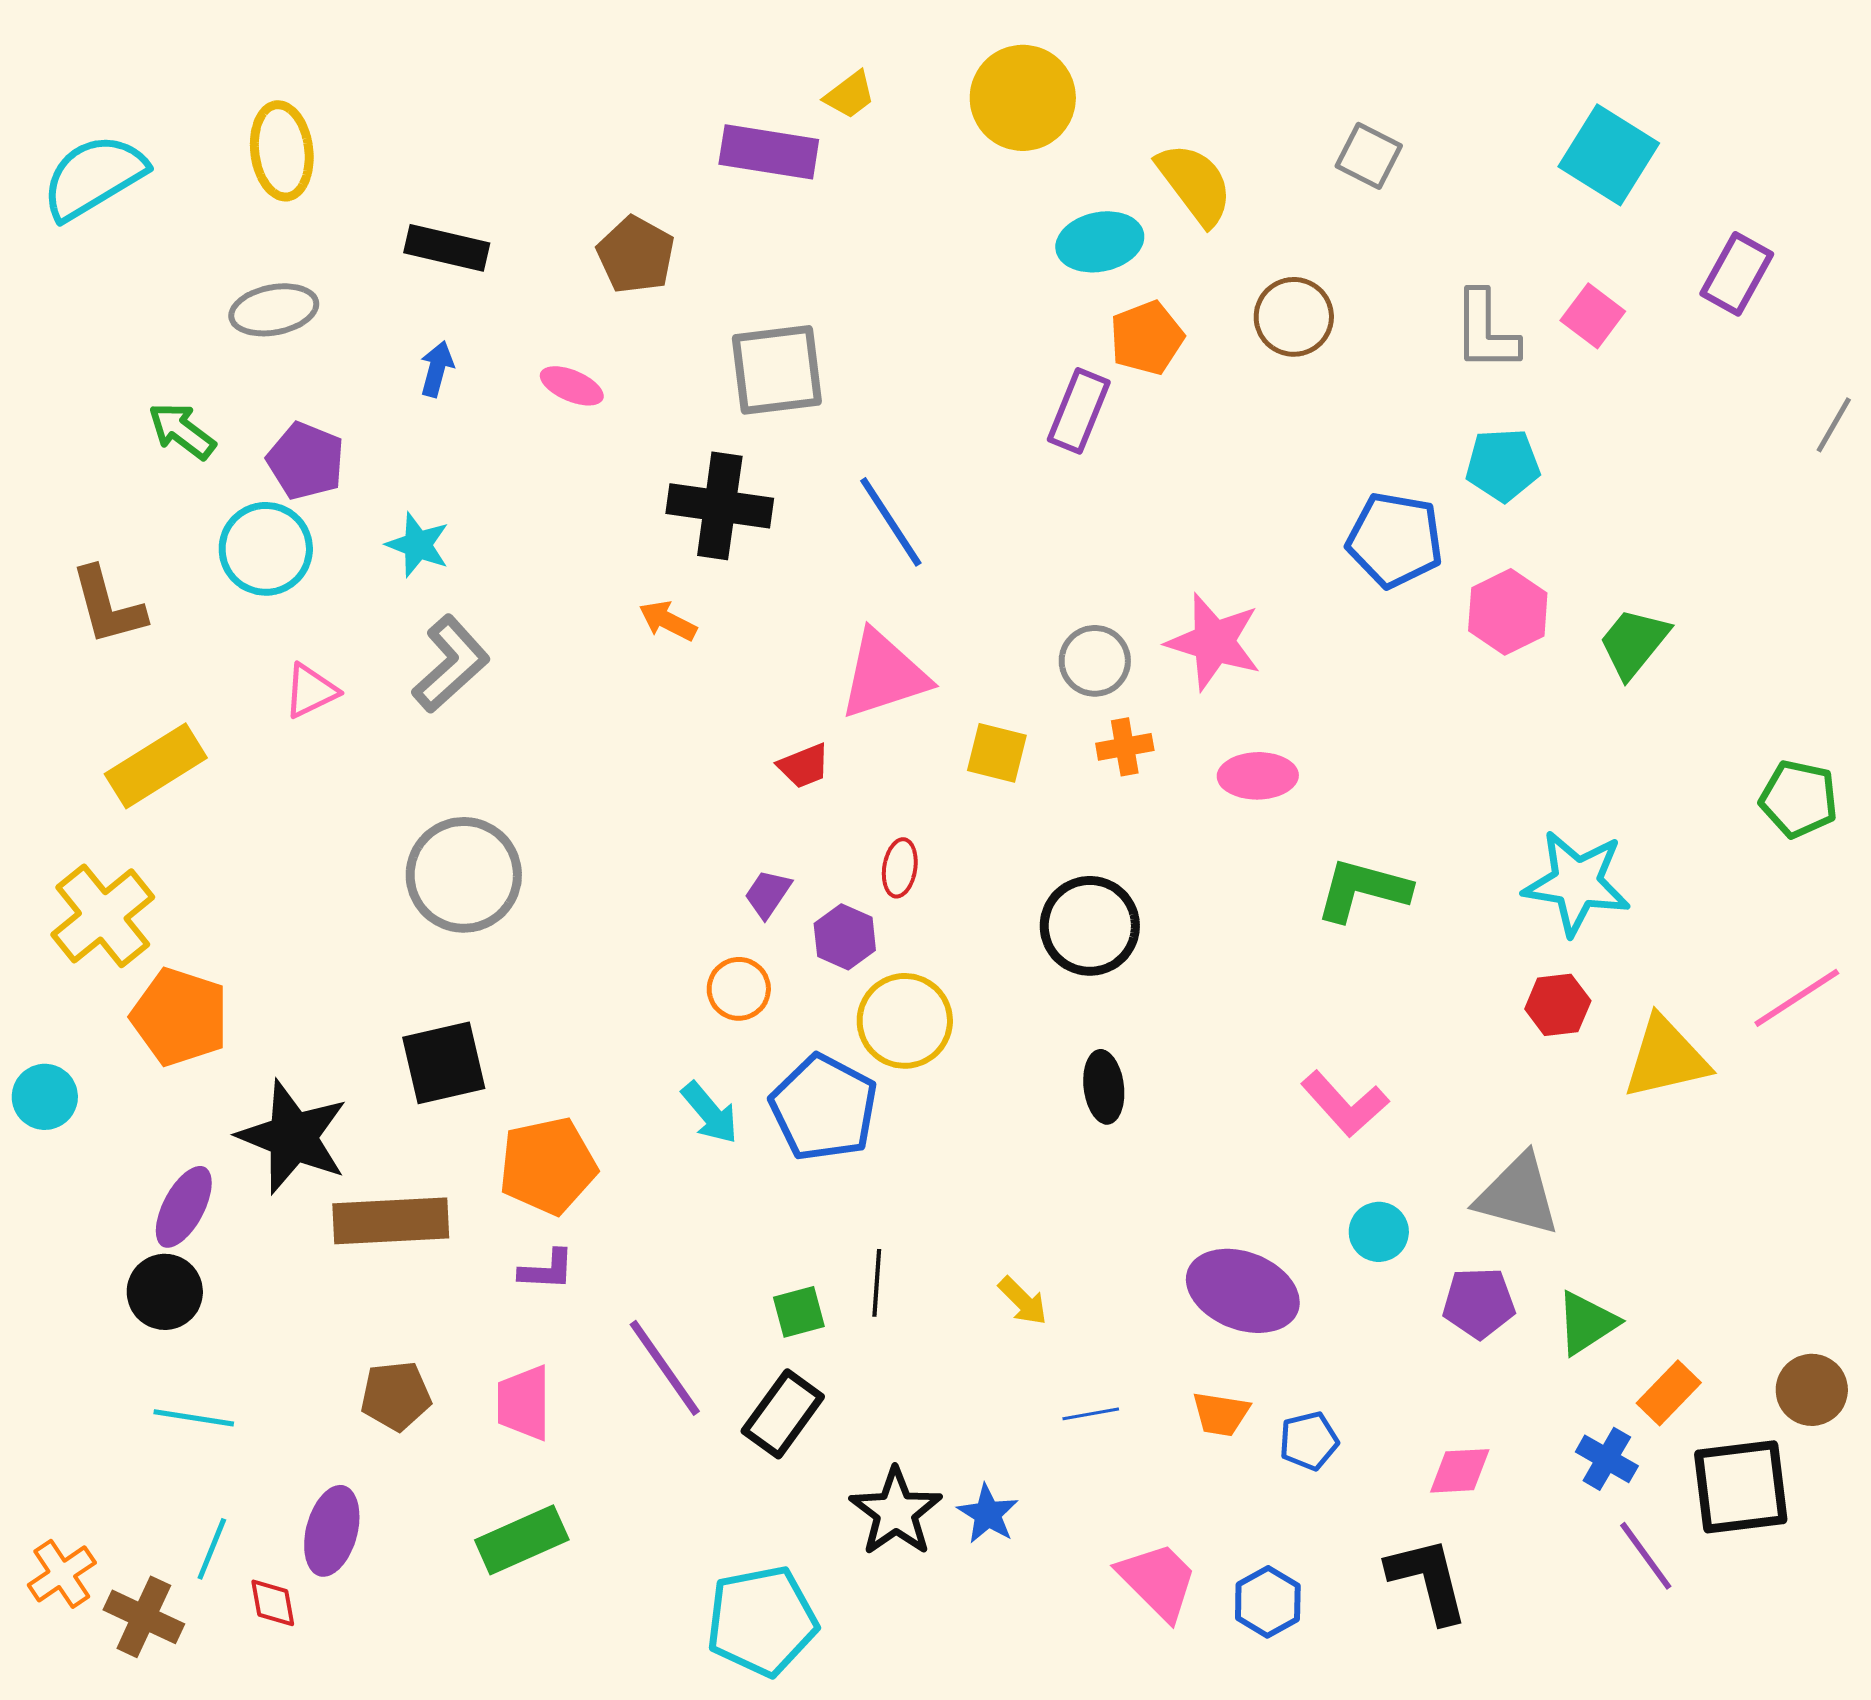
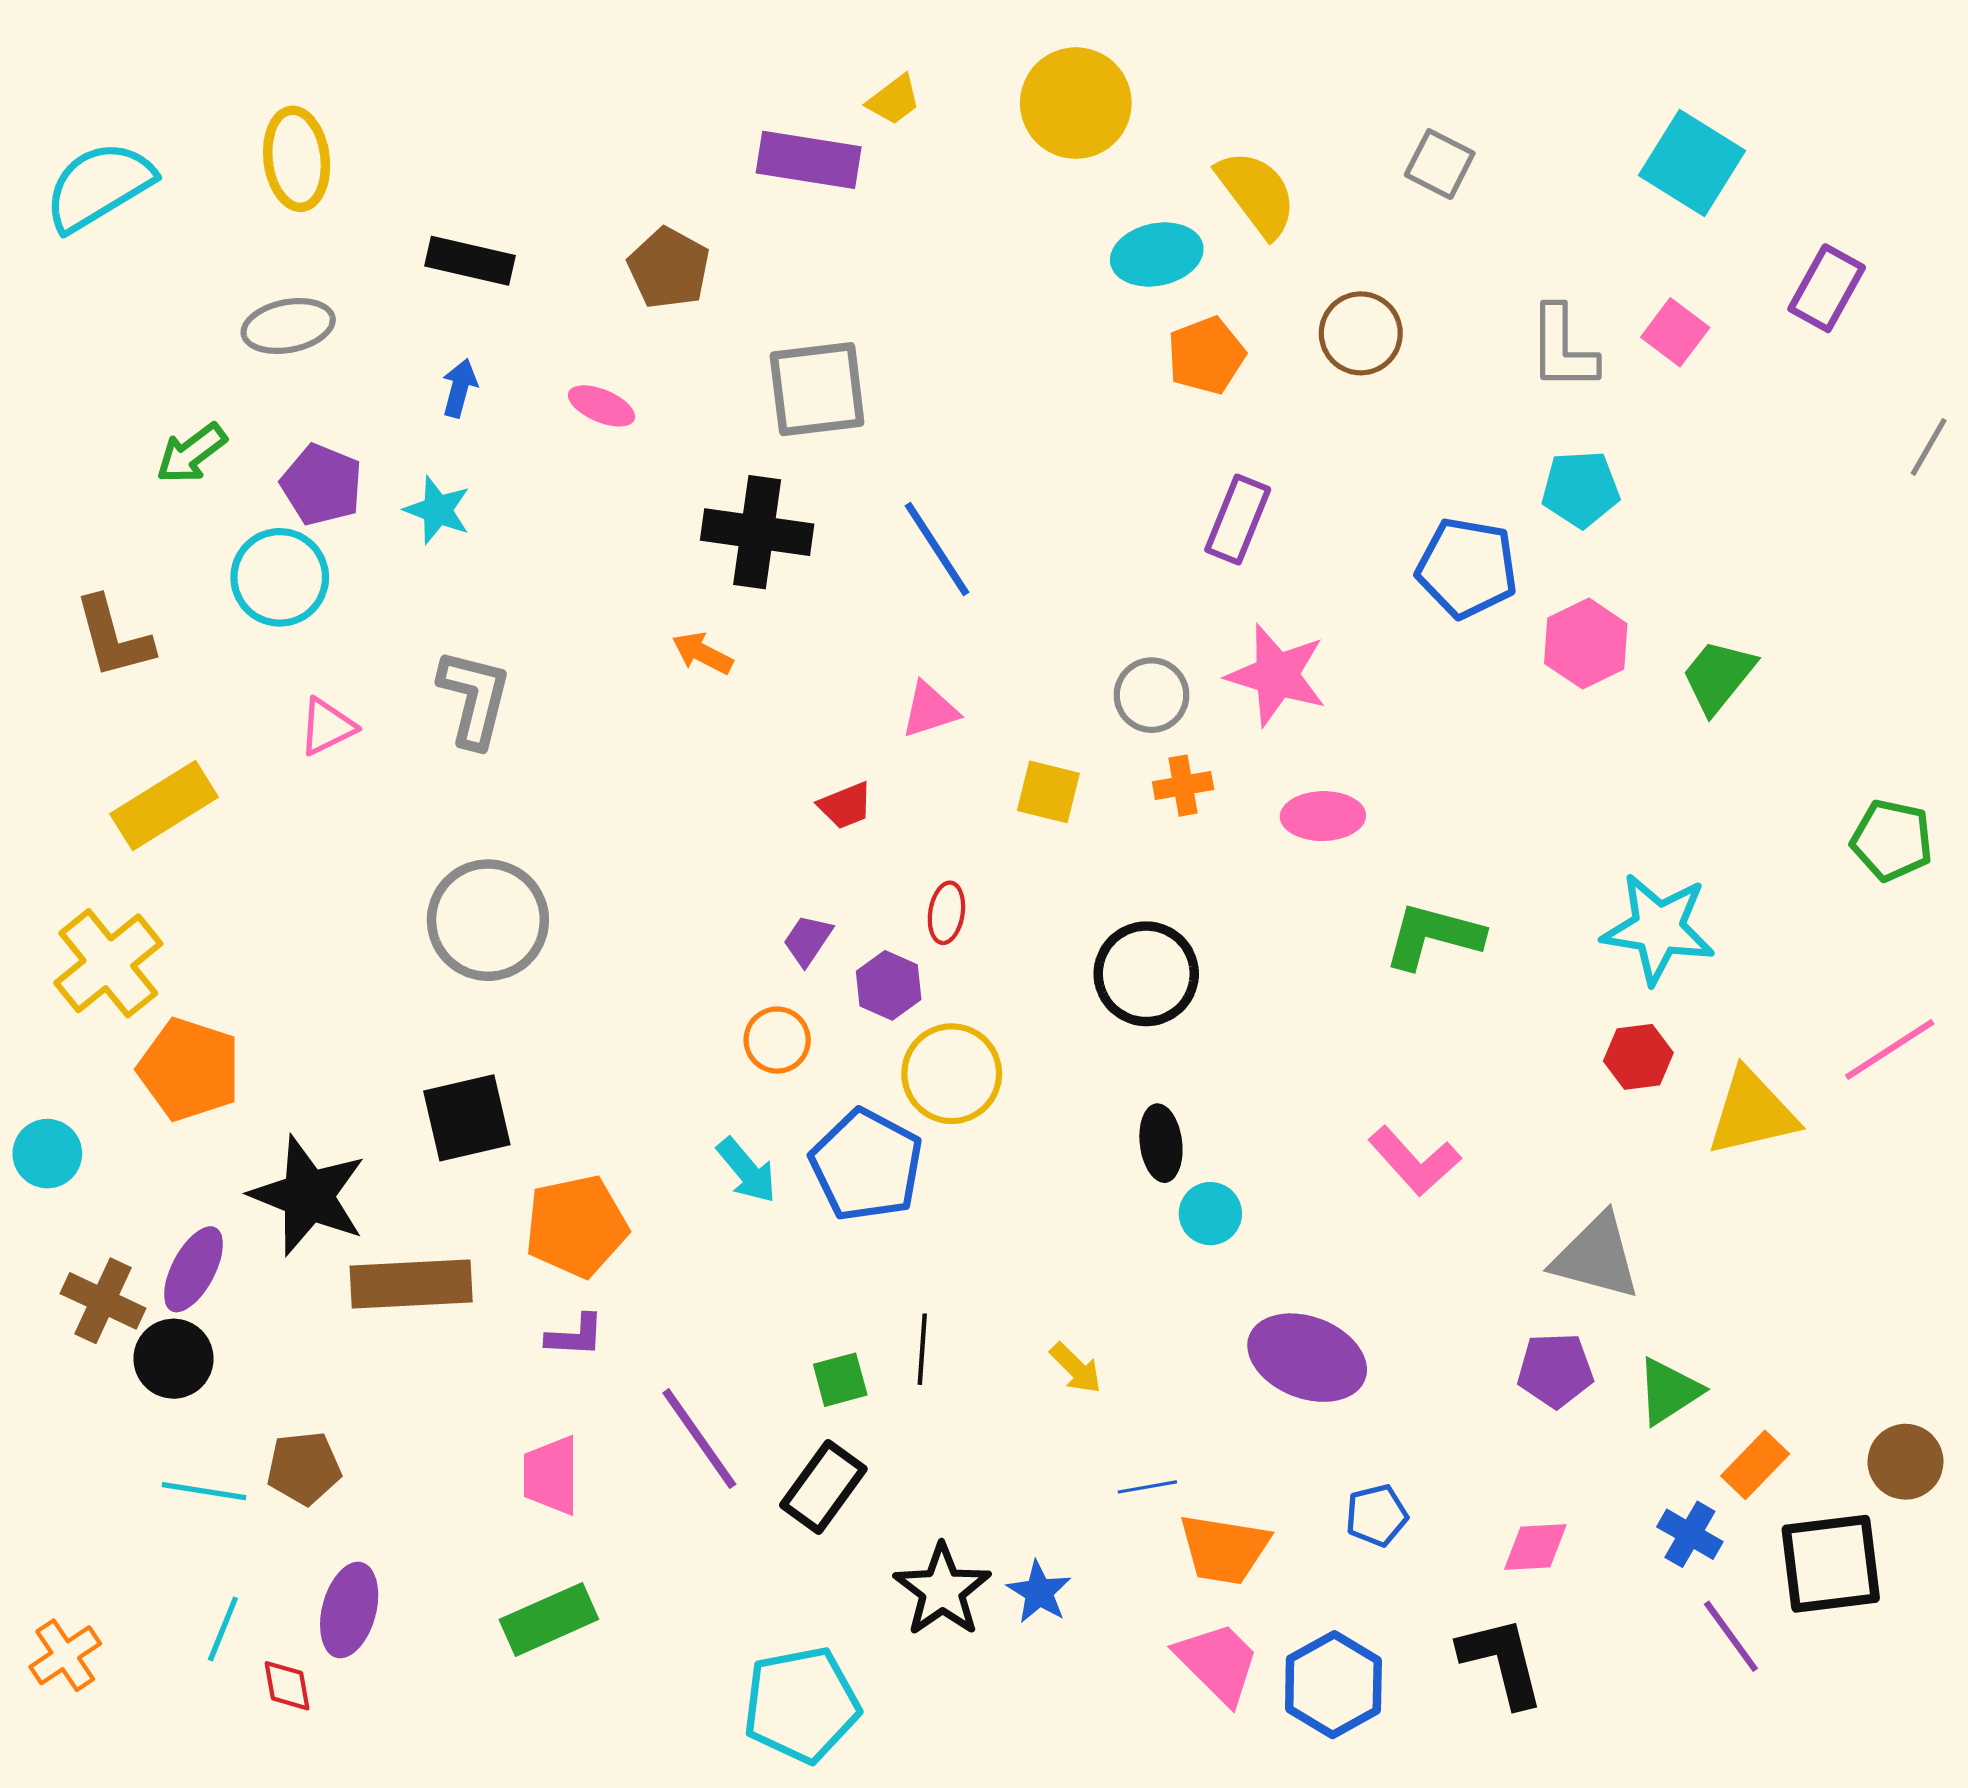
purple rectangle: (1079, 411) -> (1238, 519), moved
green arrow: (182, 431) -> (191, 453), turned -74
cyan star: (418, 545) -> (437, 510), moved
gray L-shape: (451, 664) -> (474, 698), turned -34
pink triangle: (884, 675) -> (930, 710), size x0.6
cyan circle: (1379, 1232) -> (1210, 1214), moved
brown pentagon: (396, 1396) -> (304, 1468), moved
orange trapezoid: (1221, 1414) -> (1224, 1549), moved, size x1.5
blue hexagon: (1268, 1602) -> (1333, 1685), size x1.4
brown cross: (144, 1617) -> (103, 1301), moved

